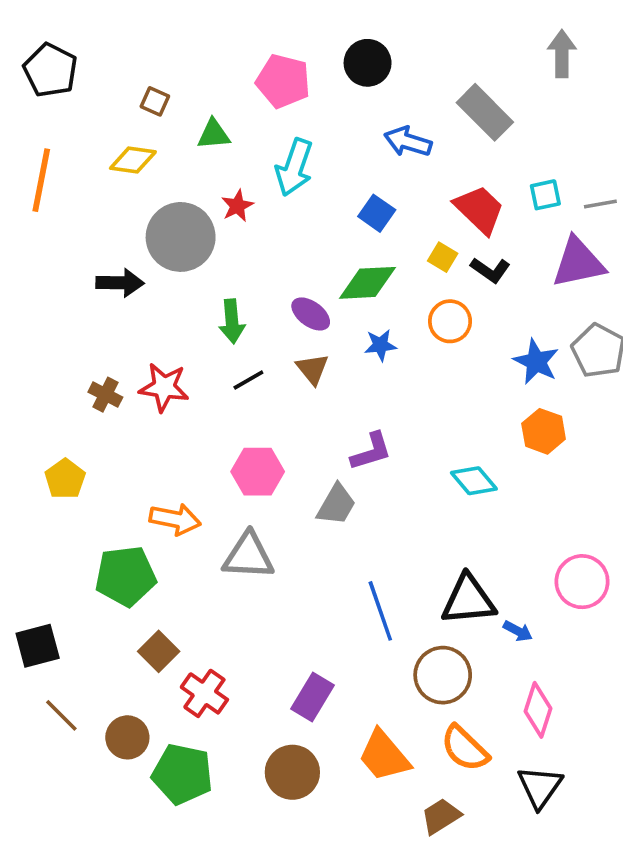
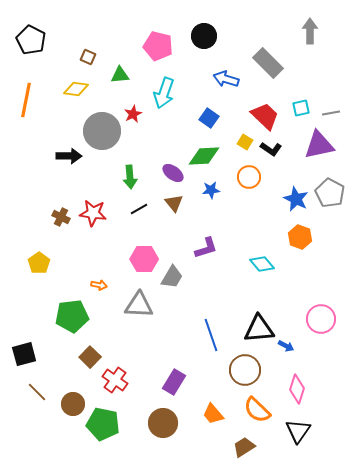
gray trapezoid: (336, 505) -> (172, 277), moved
orange arrow: (175, 519) -> (99, 285), size x0.6
orange trapezoid: (384, 756) -> (213, 414), size x0.7

